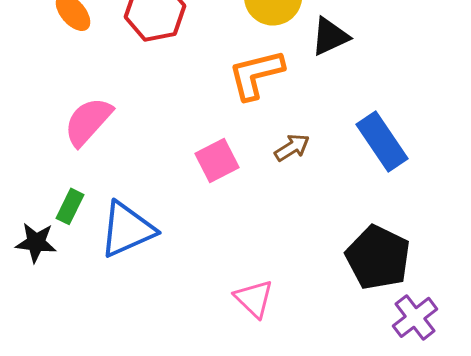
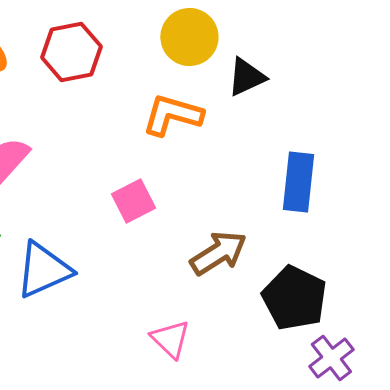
orange L-shape: (256, 74) -> (172, 115), turned 30
blue rectangle: (382, 141) -> (298, 182), turned 40
brown arrow: (292, 147) -> (218, 253), moved, size x1.6

